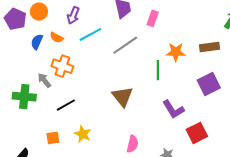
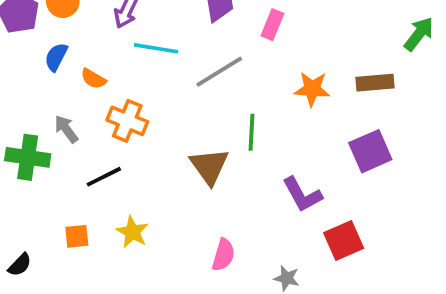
cyan line: (90, 34) -> (156, 48), turned 35
orange semicircle: (57, 38) -> (93, 79), moved
orange cross: (62, 66) -> (127, 121), moved
green line: (158, 70) -> (252, 132), moved

